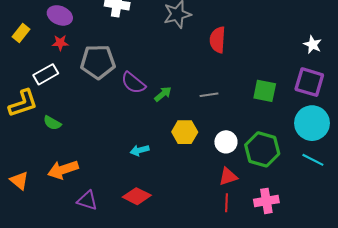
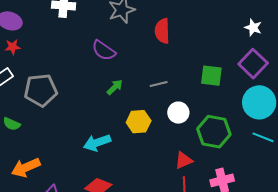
gray pentagon: (98, 62) -> (41, 90), moved
purple square: (309, 82) -> (253, 64), turned 32
purple semicircle: (133, 83) -> (104, 50), moved
white circle: (226, 142) -> (178, 113), moved
cyan arrow: (140, 150) -> (97, 143), size x1.5

